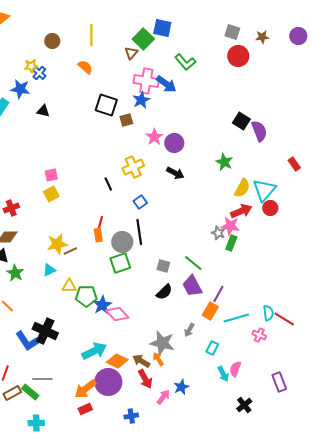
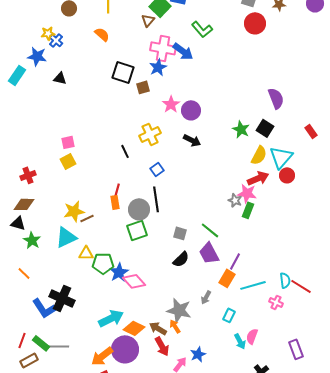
black square: (241, 121) -> (265, 128), moved
cyan triangle: (49, 270) -> (66, 237), size x1.6
green rectangle: (30, 392) -> (41, 343), moved

